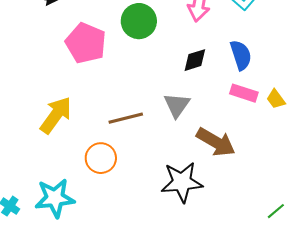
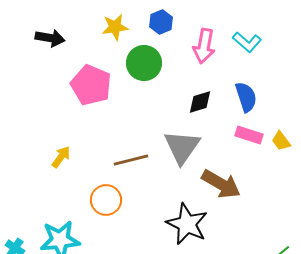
gray triangle: (177, 105) -> (182, 147), size x1.4
yellow arrow: (56, 115) -> (61, 157), size x0.6
black star: (182, 182) -> (187, 224), turned 30

